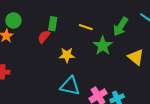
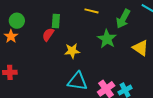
yellow line: (86, 27) -> (92, 11), moved

